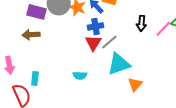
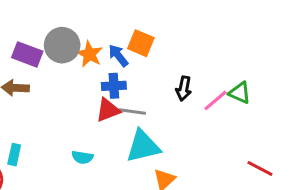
gray line: (109, 42) -> (132, 112), turned 42
red triangle: (93, 43) -> (108, 110), turned 30

